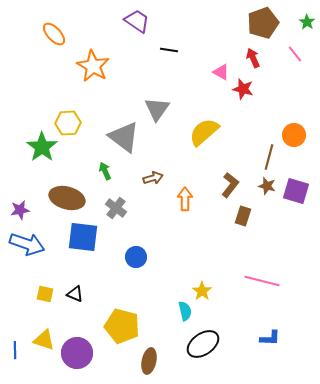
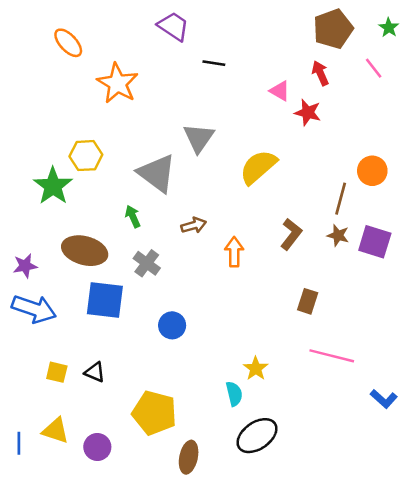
brown rectangle: (243, 216) -> (308, 301), moved
blue L-shape: (270, 338) -> (384, 399), moved, turned 40
purple circle: (77, 353) -> (97, 447), size x0.7

